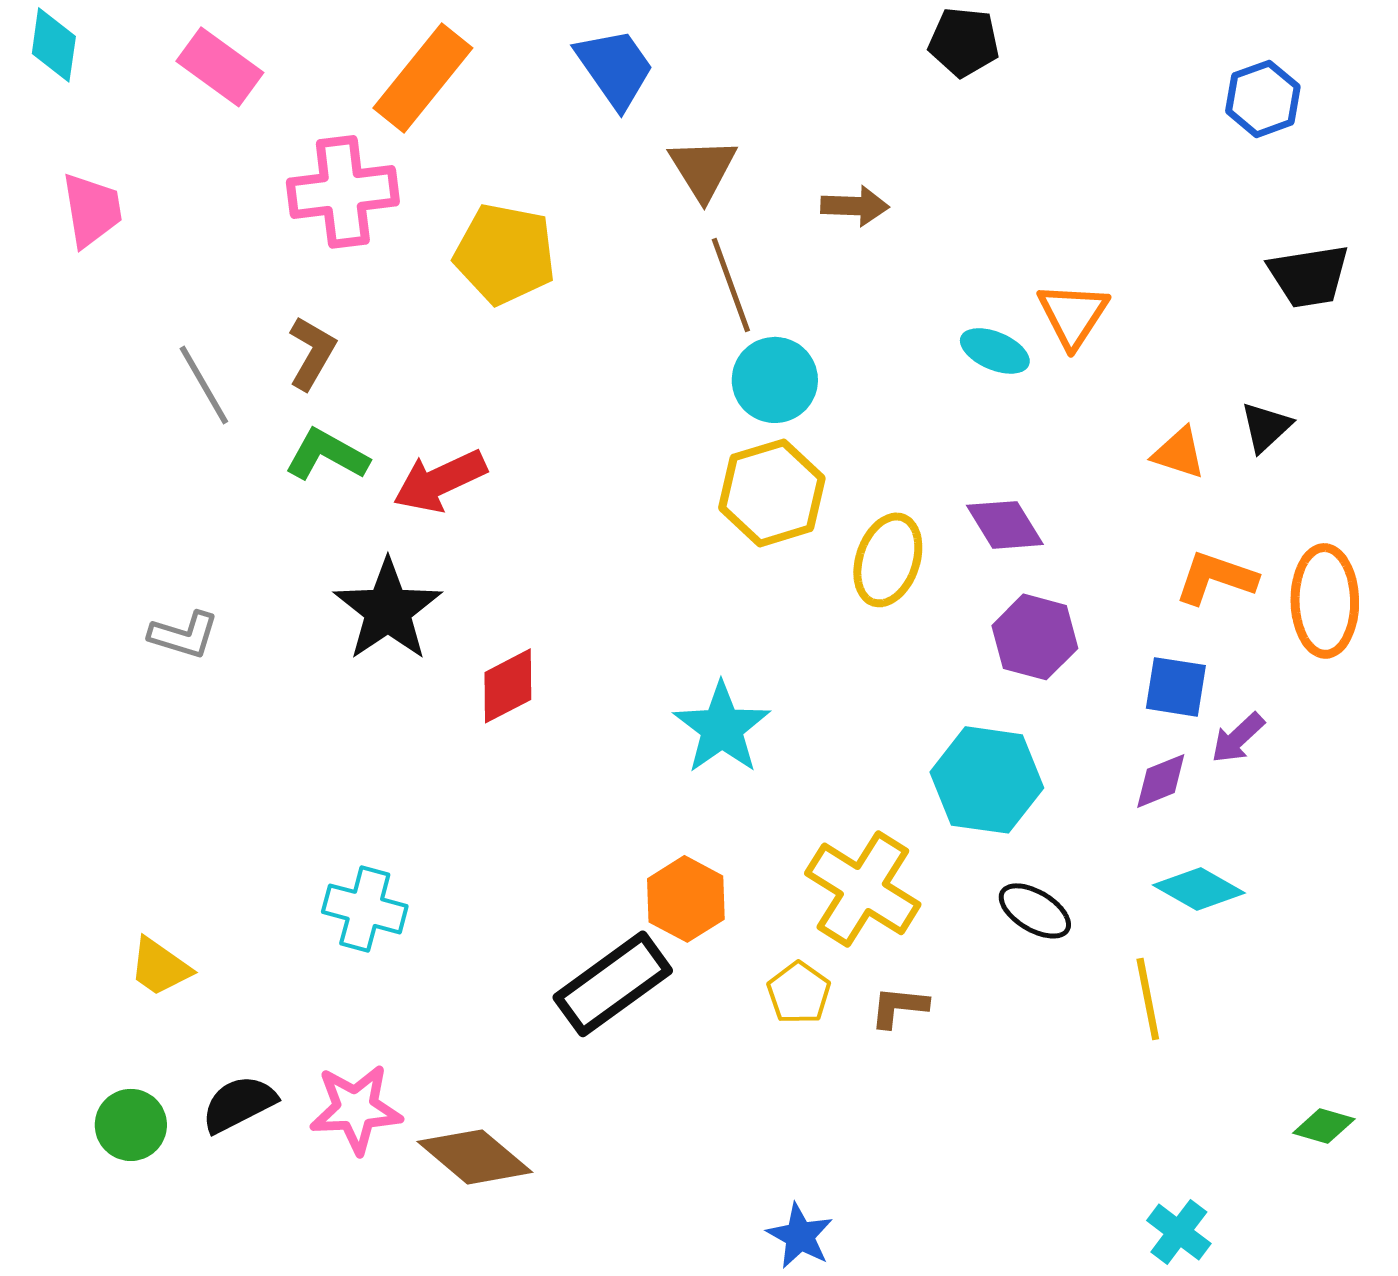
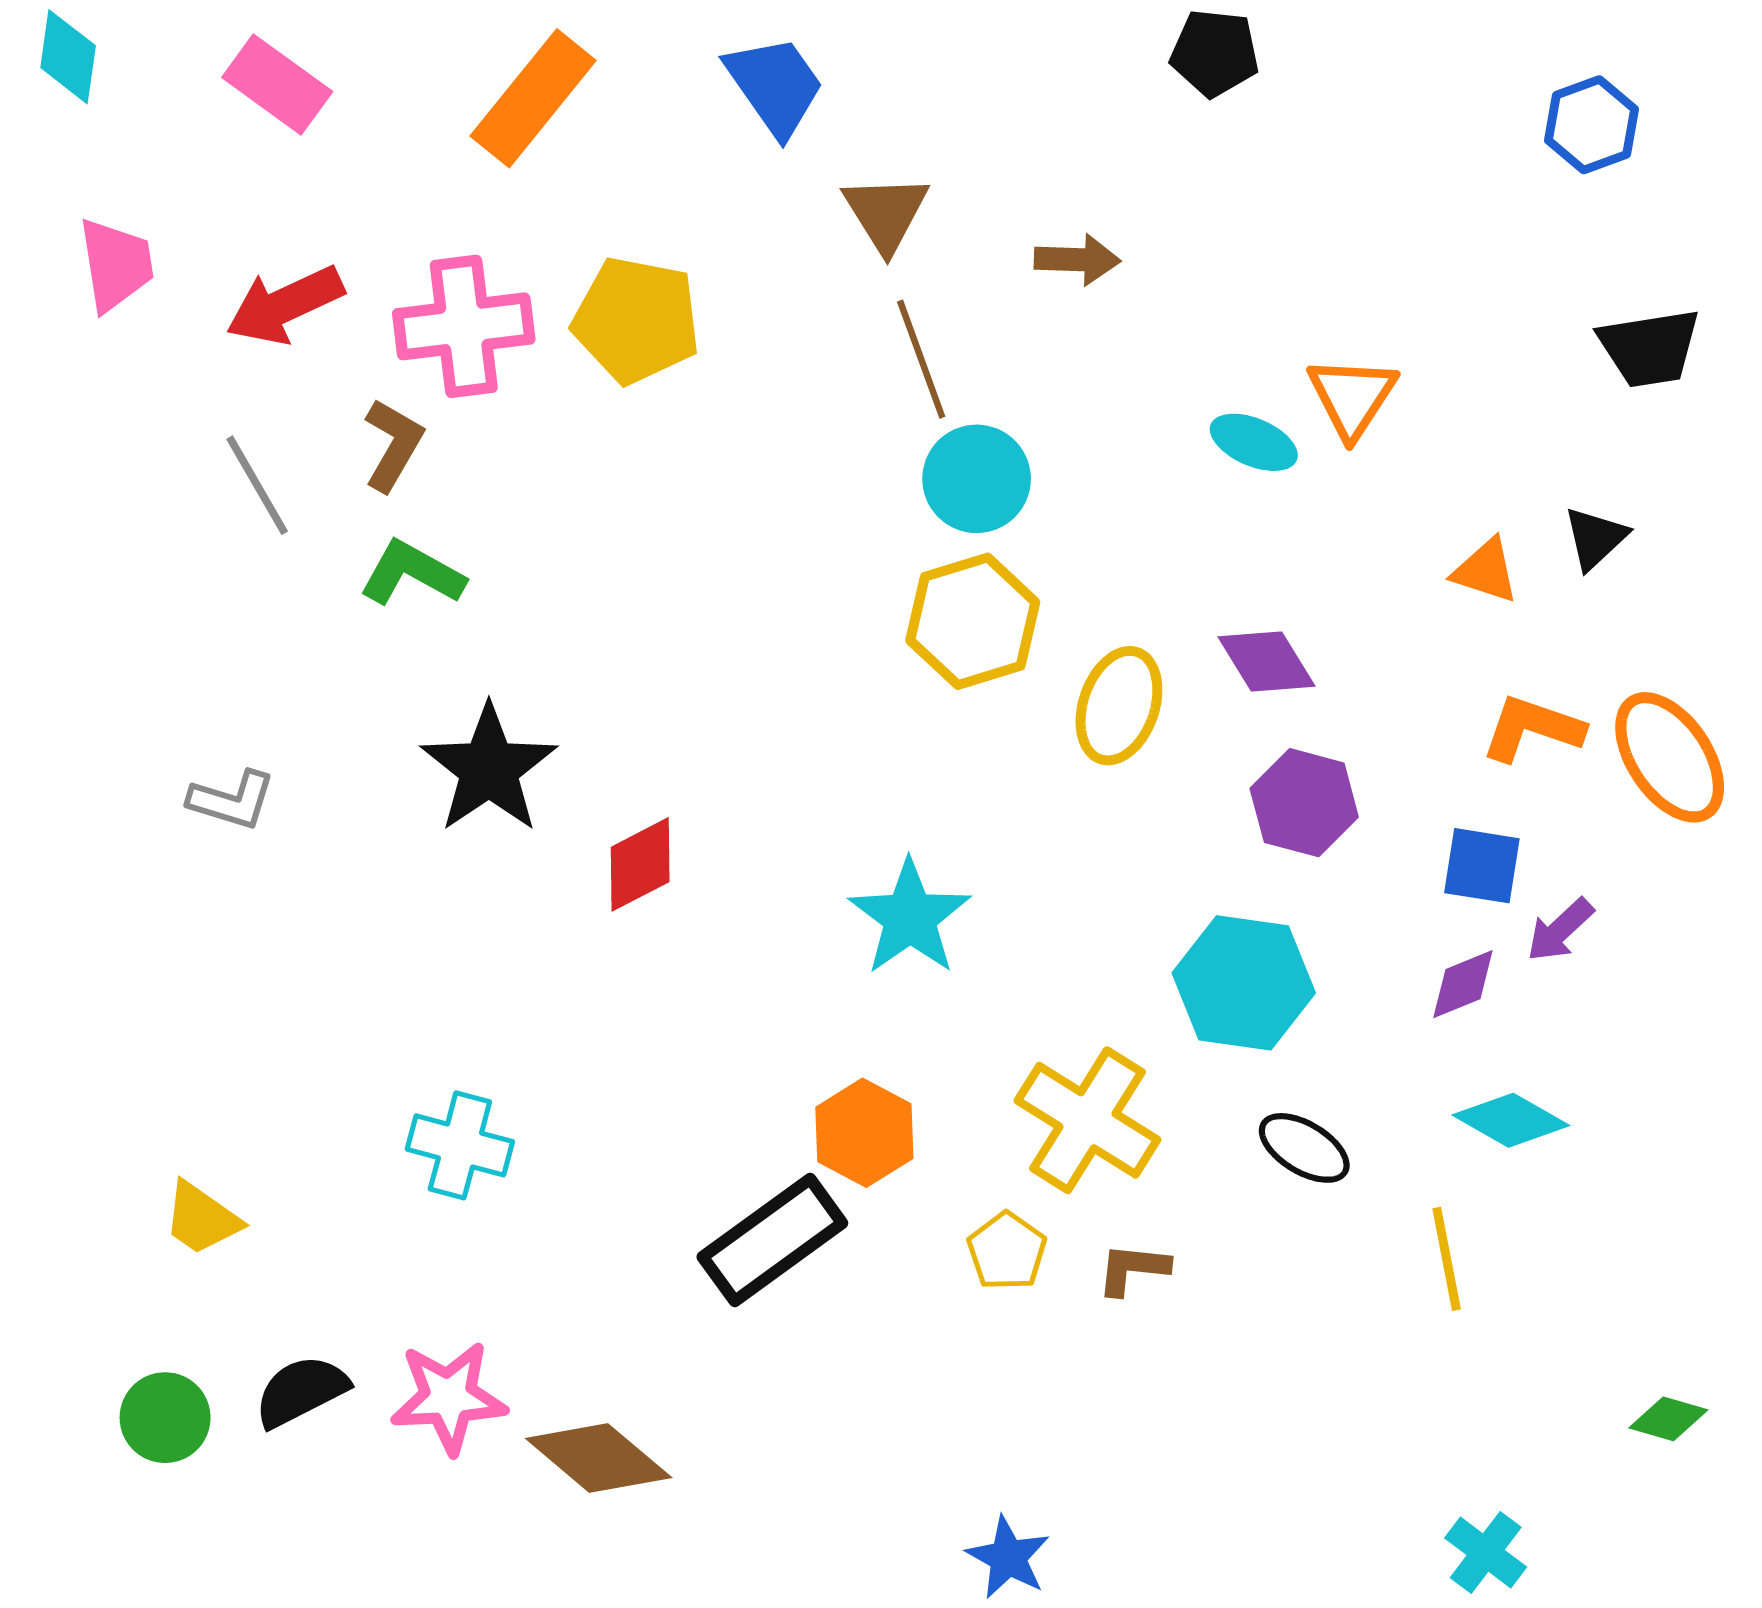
pink cross: (343, 192) -> (464, 326), moved
red arrow: (440, 481) -> (285, 305), moved
orange ellipse: (1325, 601) -> (1670, 757), turned -33

